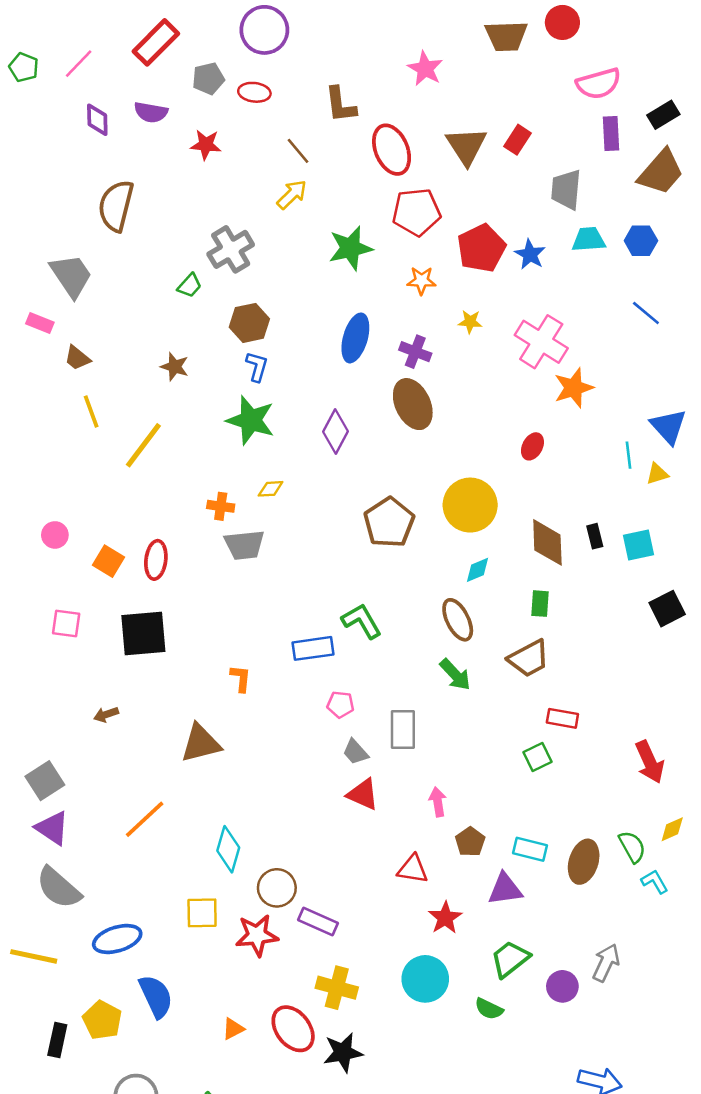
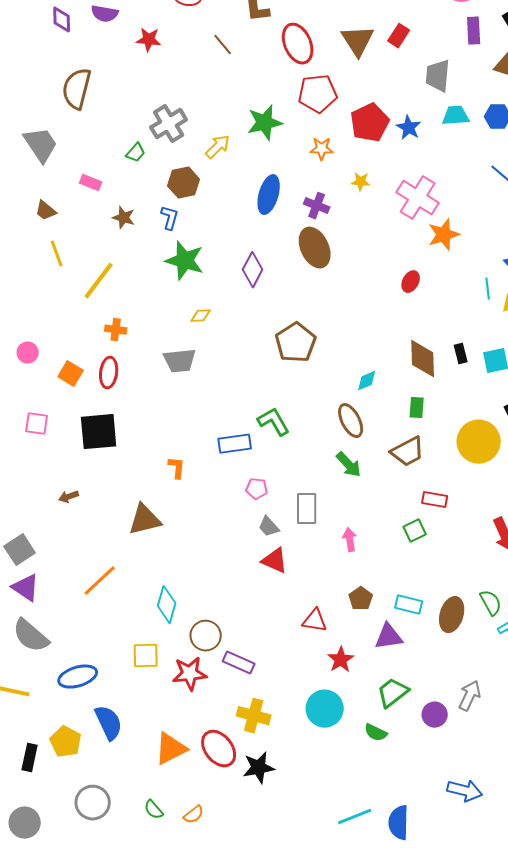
yellow arrow: (292, 195) -> (218, 147), moved
pink rectangle: (40, 323) -> (91, 183), moved
blue L-shape: (257, 367) -> (170, 218), moved
yellow circle: (470, 505) -> (479, 442), moved
orange cross: (221, 506) -> (116, 330), moved
pink arrow: (438, 802) -> (350, 540), moved
orange triangle: (233, 1029) -> (171, 749), size x1.8

